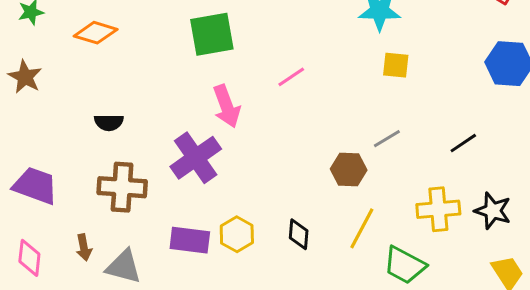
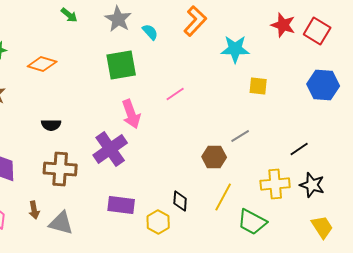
yellow square: (396, 65) -> (258, 86), moved
black line: (463, 143) -> (299, 149), moved
yellow hexagon: (237, 234) -> (158, 222), moved
purple rectangle: (190, 240) -> (121, 205), moved

